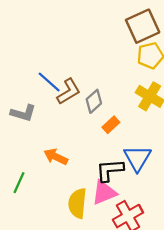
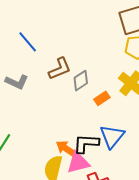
blue line: (49, 82) -> (28, 42), moved
orange rectangle: (111, 125) -> (102, 98), moved
orange arrow: (56, 157) -> (66, 149), moved

